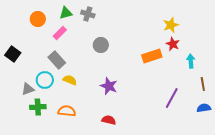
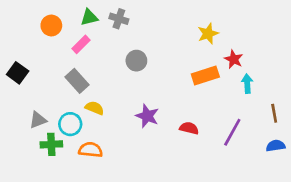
yellow star: (171, 25) -> (208, 34), moved
cyan arrow: (191, 61) -> (247, 84), moved
cyan circle: (45, 80) -> (70, 124), moved
red semicircle: (109, 120) -> (189, 128), moved

